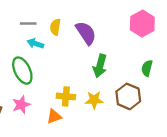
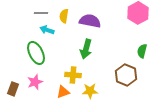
purple semicircle: (86, 33) -> (90, 21), turned -45
green arrow: (100, 66) -> (86, 49), moved
yellow star: (94, 100) -> (90, 91), moved

